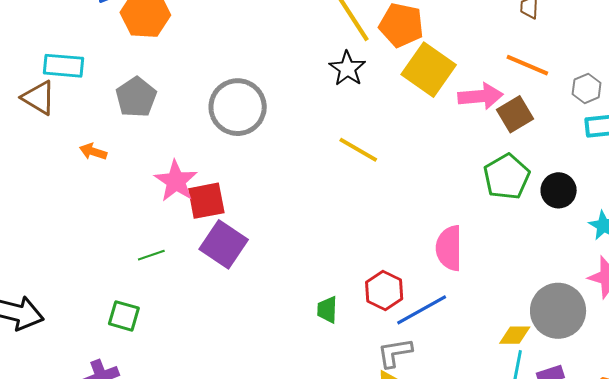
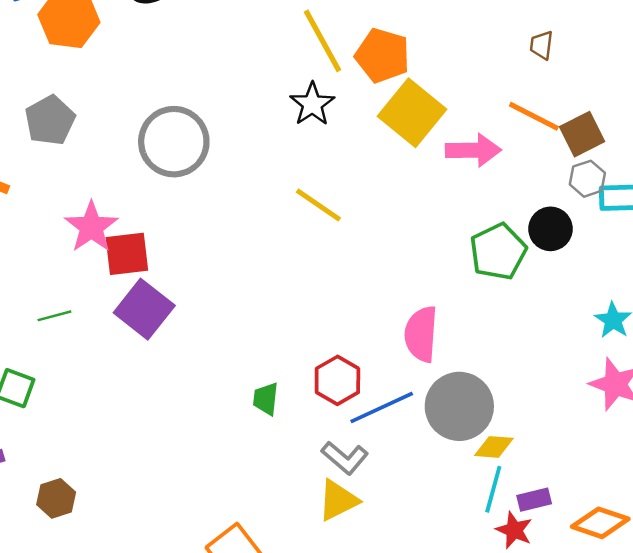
gray hexagon: (587, 88) -> (587, 179), moved
brown square: (515, 114) -> (582, 134), moved
black circle: (559, 190) -> (550, 229), moved
gray circle: (558, 311) -> (459, 406), moved
gray L-shape: (395, 353) -> (345, 458), turned -135

